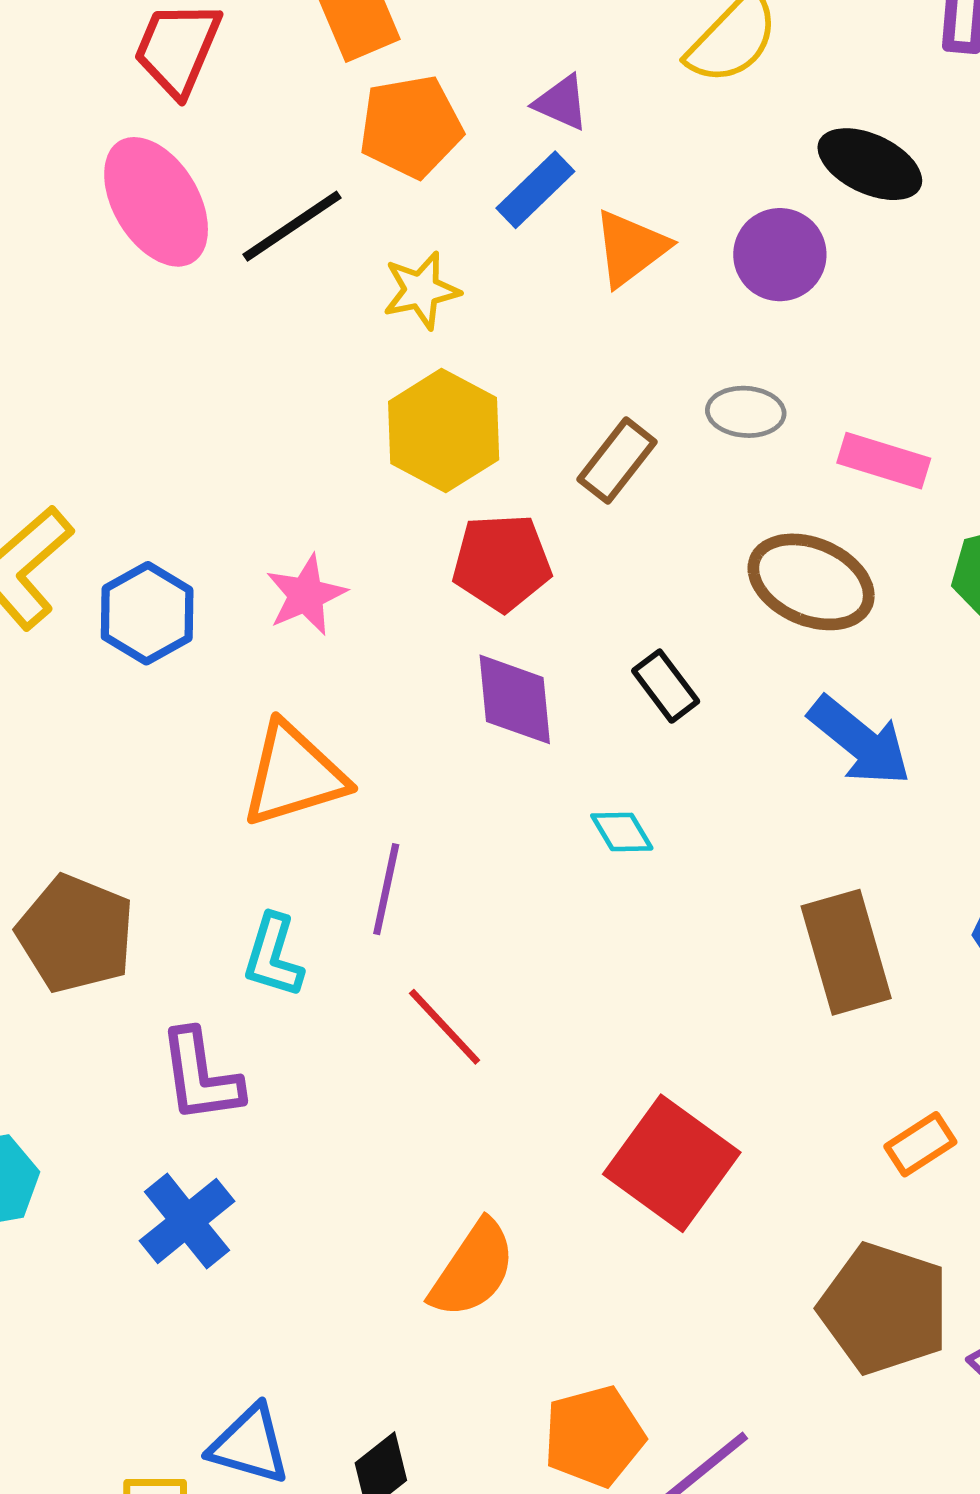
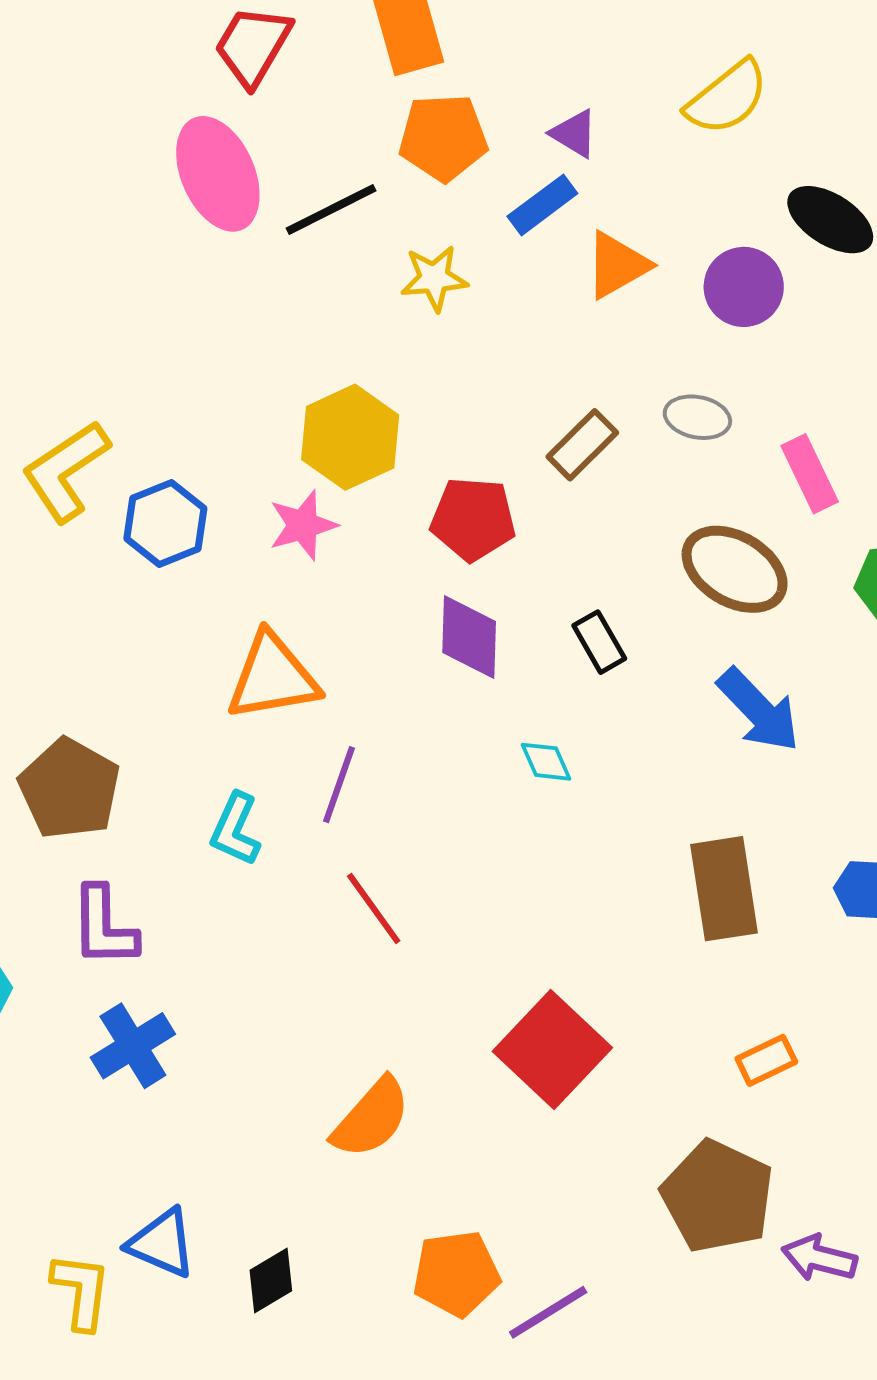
yellow hexagon: (444, 431) -> (350, 437), moved
pink rectangle: (884, 461) -> (810, 474), turned 40
purple L-shape: (201, 1076) -> (104, 927), moved

